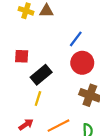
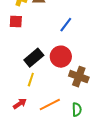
red square: (22, 56) -> (16, 22), moved
red circle: (82, 63) -> (61, 57), moved

